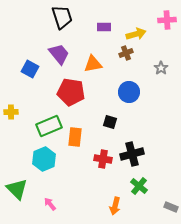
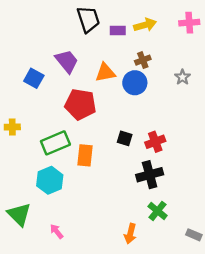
black trapezoid: (62, 17) -> (88, 19), moved
yellow arrow: (136, 34) -> (145, 25), moved
blue circle: (129, 92) -> (135, 83), moved
red cross: (103, 159) -> (155, 142), moved, turned -30

